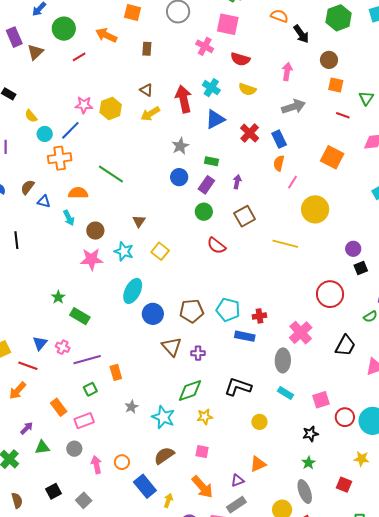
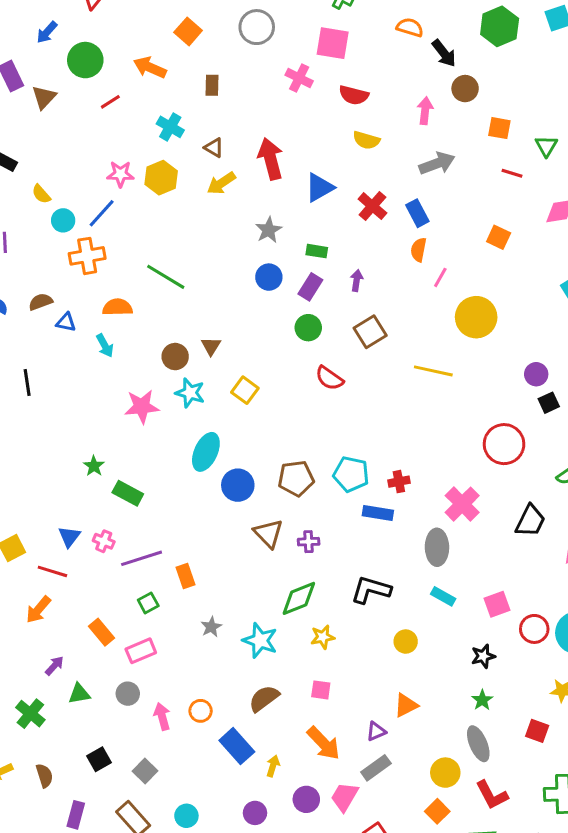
orange square: (133, 13) -> (188, 31), turned 30
brown circle: (329, 60) -> (465, 89), moved
cyan cross: (211, 88) -> (170, 127), moved
orange square: (332, 157) -> (499, 237), size x0.7
brown semicircle: (27, 187) -> (41, 302), turned 35
brown circle: (95, 231) -> (175, 357), moved

